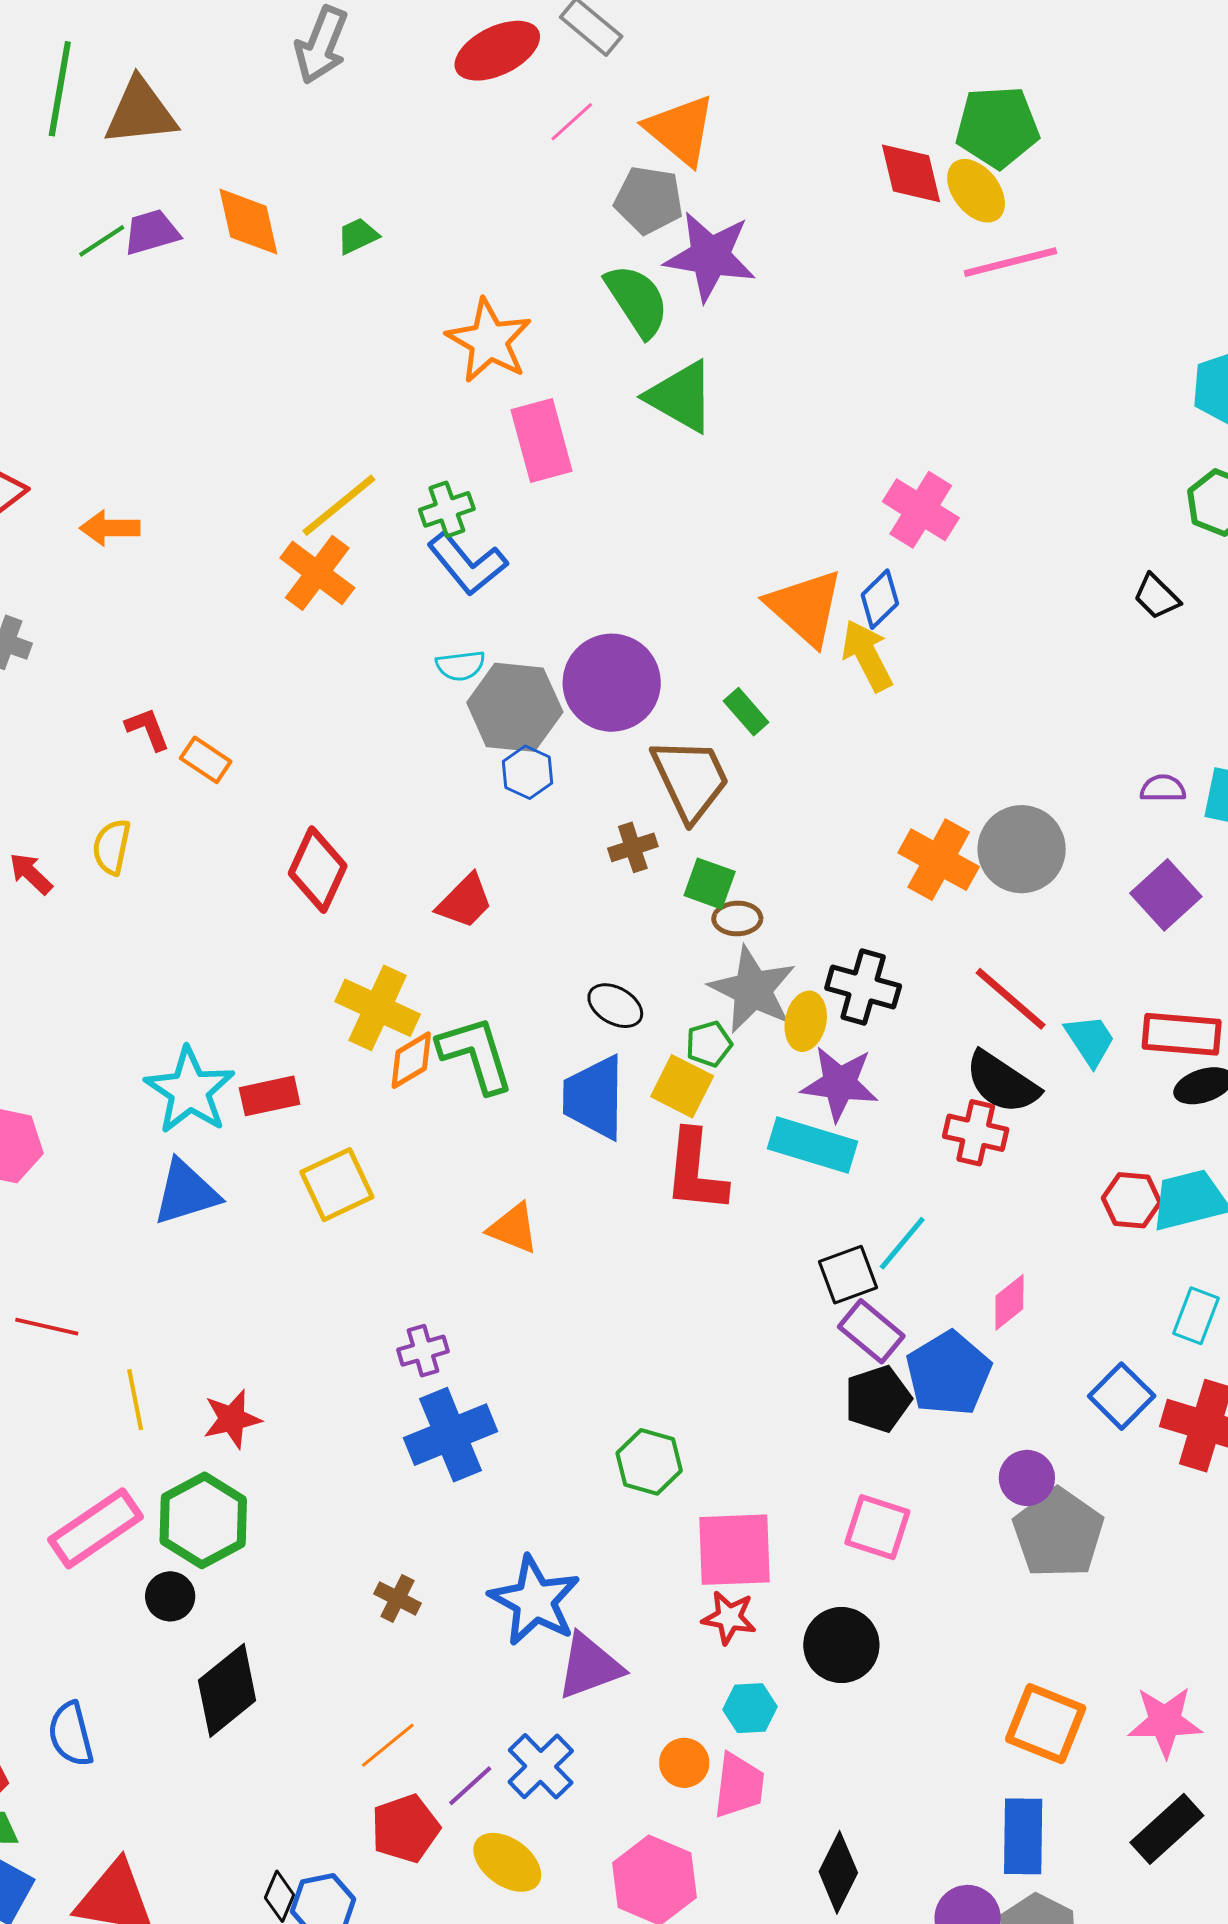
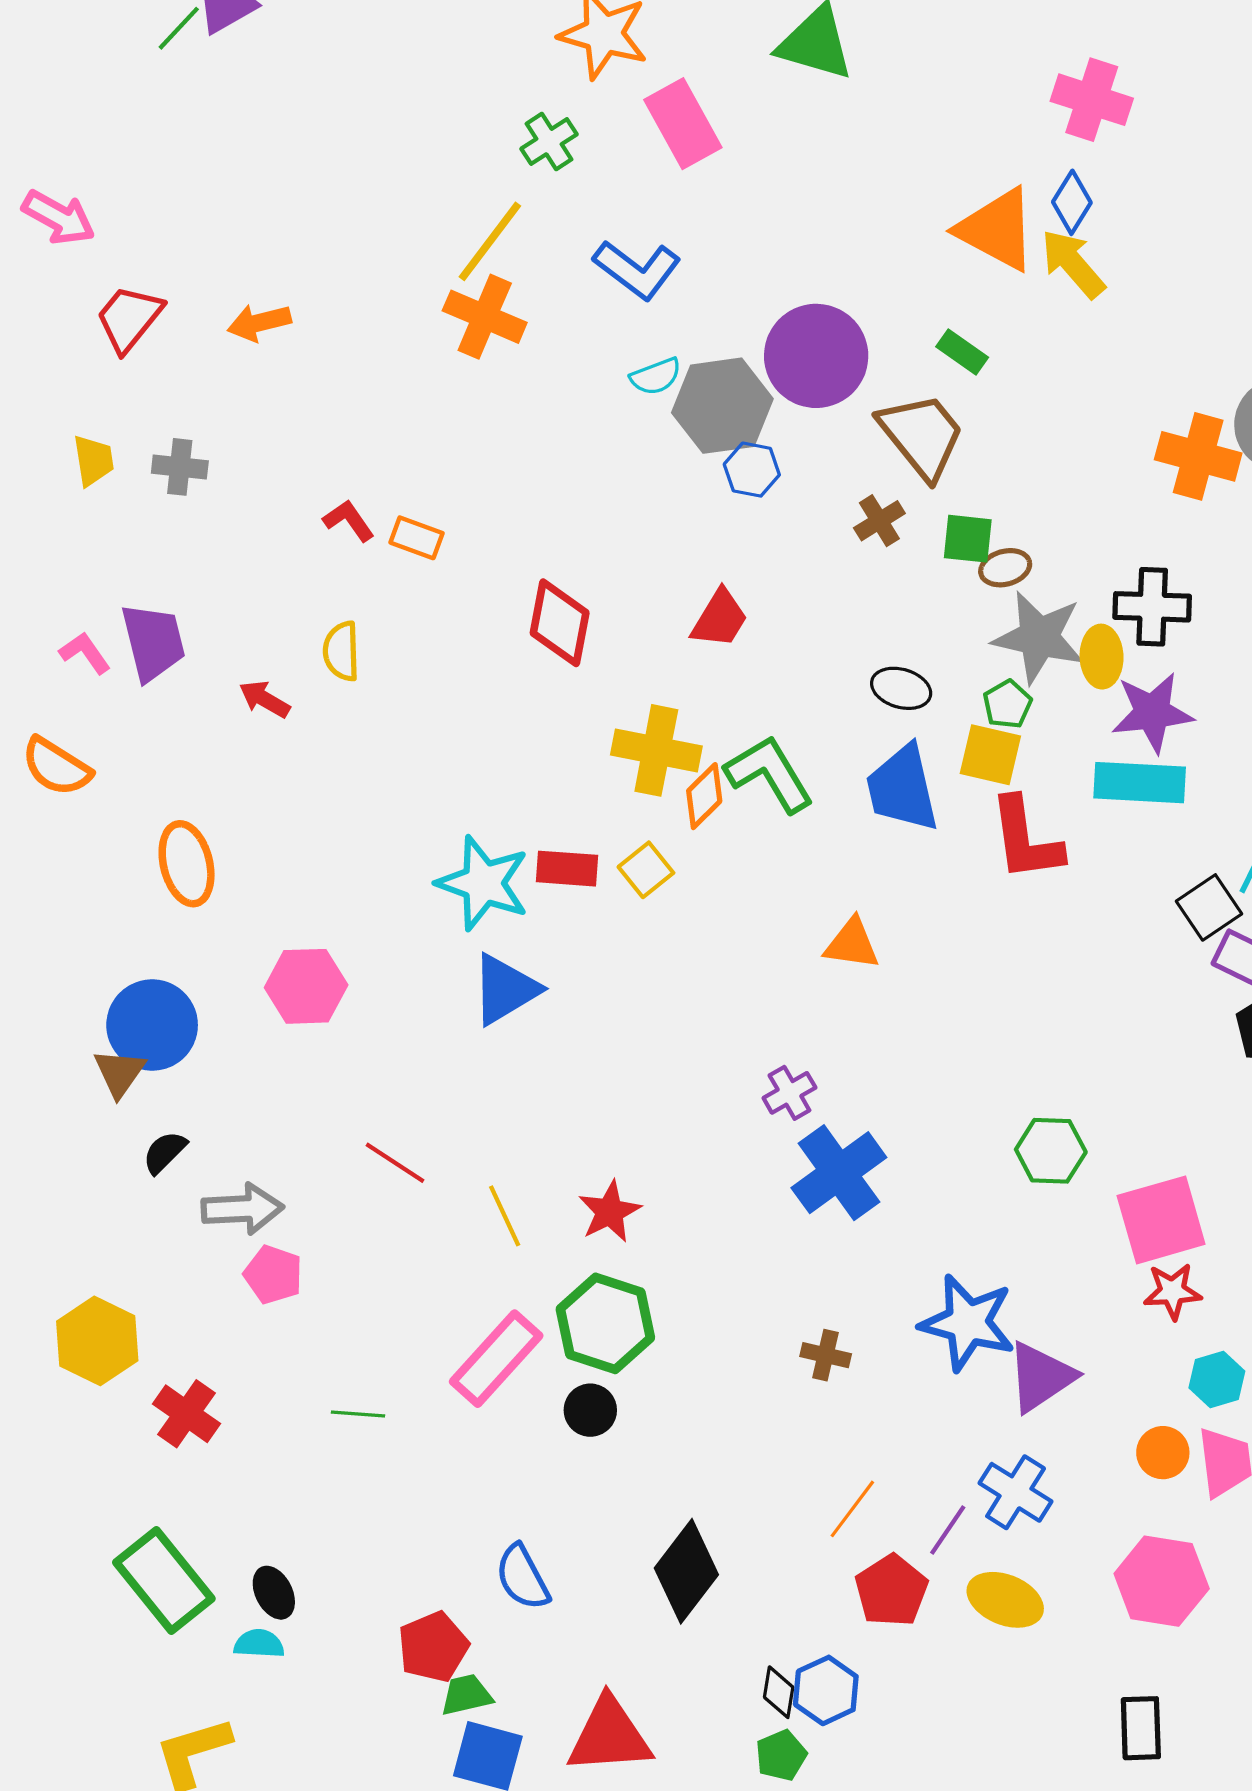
green cross: (447, 509) -> (549, 142), moved
red rectangle: (270, 1096) -> (567, 869), turned 30
yellow square: (337, 1185) -> (646, 870), moved, size x0.7
red line: (47, 1327) -> (395, 1163), turned 34
black diamond: (227, 1690) -> (686, 1571), moved

